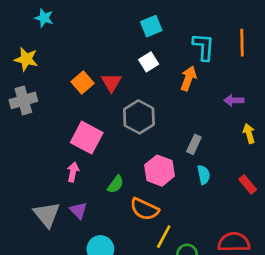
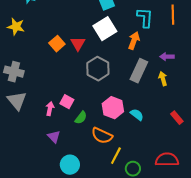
white square: (149, 62) -> (105, 29), size x1.6
gray cross: (23, 100) -> (14, 72), moved, turned 30
yellow arrow: (249, 133) -> (163, 79), moved
pink square: (87, 138) -> (67, 102), moved, size x0.6
gray rectangle: (194, 144) -> (139, 71), moved, size x1.6
cyan semicircle: (204, 175) -> (137, 115), moved, turned -40
gray triangle: (47, 215) -> (17, 101), moved

